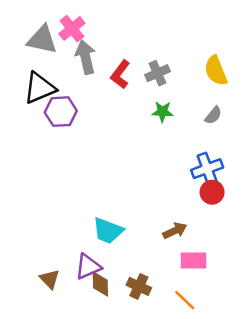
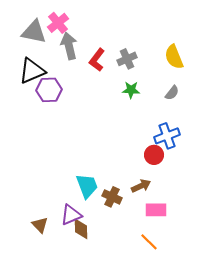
red circle: (212, 192) -> (154, 155), moved
cyan trapezoid: (108, 231) -> (87, 186), turned -132
brown cross: (139, 286) -> (112, 197), moved

